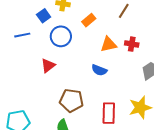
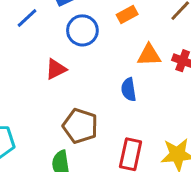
blue line: (22, 35) -> (27, 18), turned -42
blue semicircle: (99, 70) -> (129, 90), turned 49

